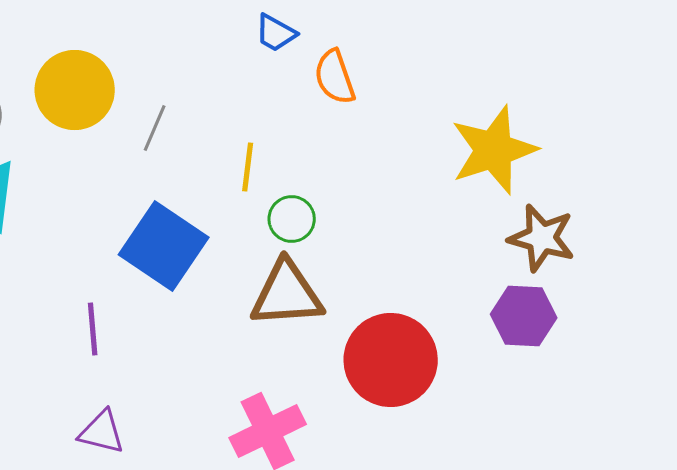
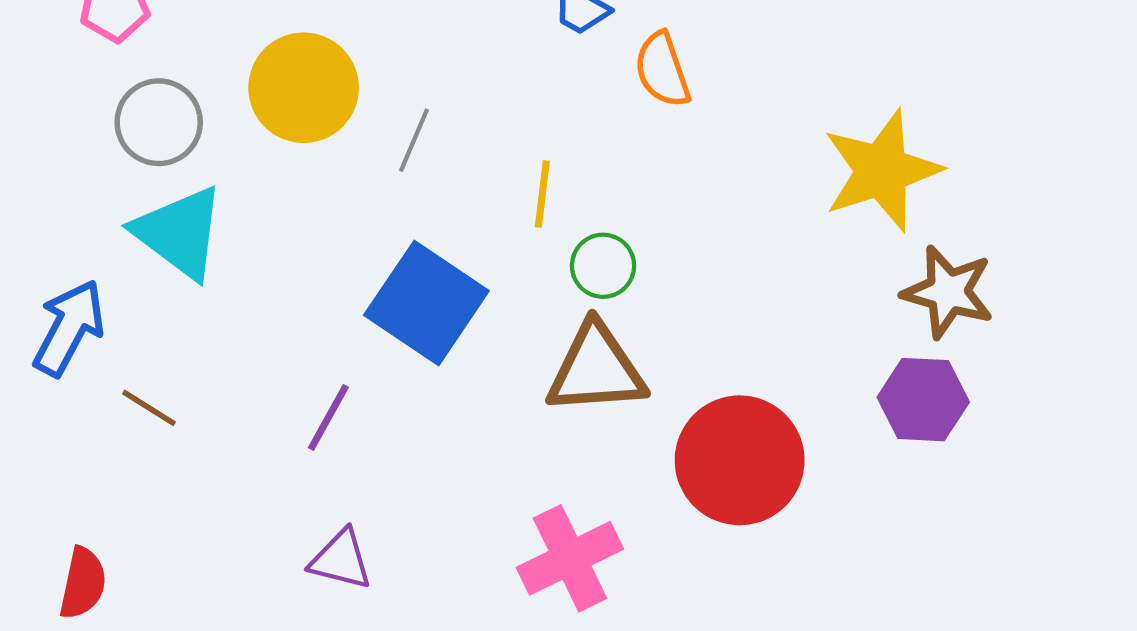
purple line: (93, 329) -> (328, 418), turned 34

